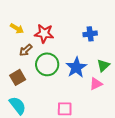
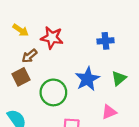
green circle: (47, 64) -> (53, 92), moved
brown square: (18, 77) -> (21, 77), moved
pink triangle: (96, 84) -> (109, 112), moved

